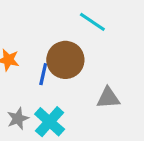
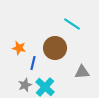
blue line: (43, 74) -> (33, 63), moved

